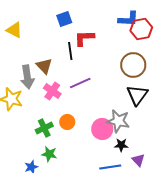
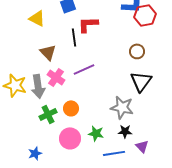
yellow triangle: (14, 30) -> (37, 18), moved
brown circle: (133, 65) -> (137, 51), size x0.6
gray arrow: (27, 77) -> (38, 86), moved
pink circle: (102, 129) -> (70, 138), moved
green star: (49, 154) -> (96, 133), moved

